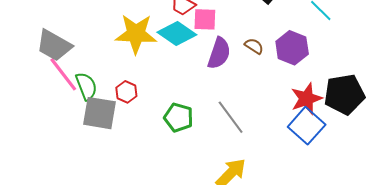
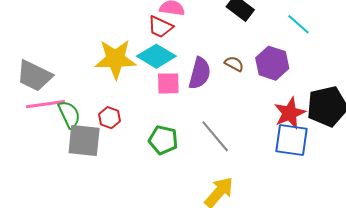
pink square: (205, 19) -> (168, 83), moved
pink line: (63, 74) -> (45, 104), turned -57
blue square: (307, 126) -> (292, 140), turned -30

